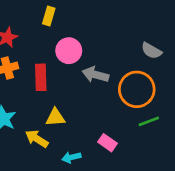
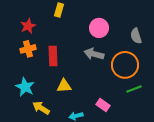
pink circle: (69, 51) -> (99, 28), moved
gray semicircle: (151, 51) -> (136, 36), turned 42
yellow arrow: (37, 139) -> (41, 108), moved

